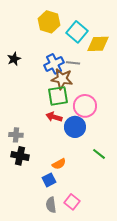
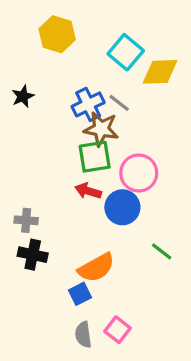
yellow hexagon: (49, 22) -> (57, 34), moved
gray line: (73, 63) -> (119, 103), turned 32
orange semicircle: (59, 164) -> (96, 268), size x1.6

